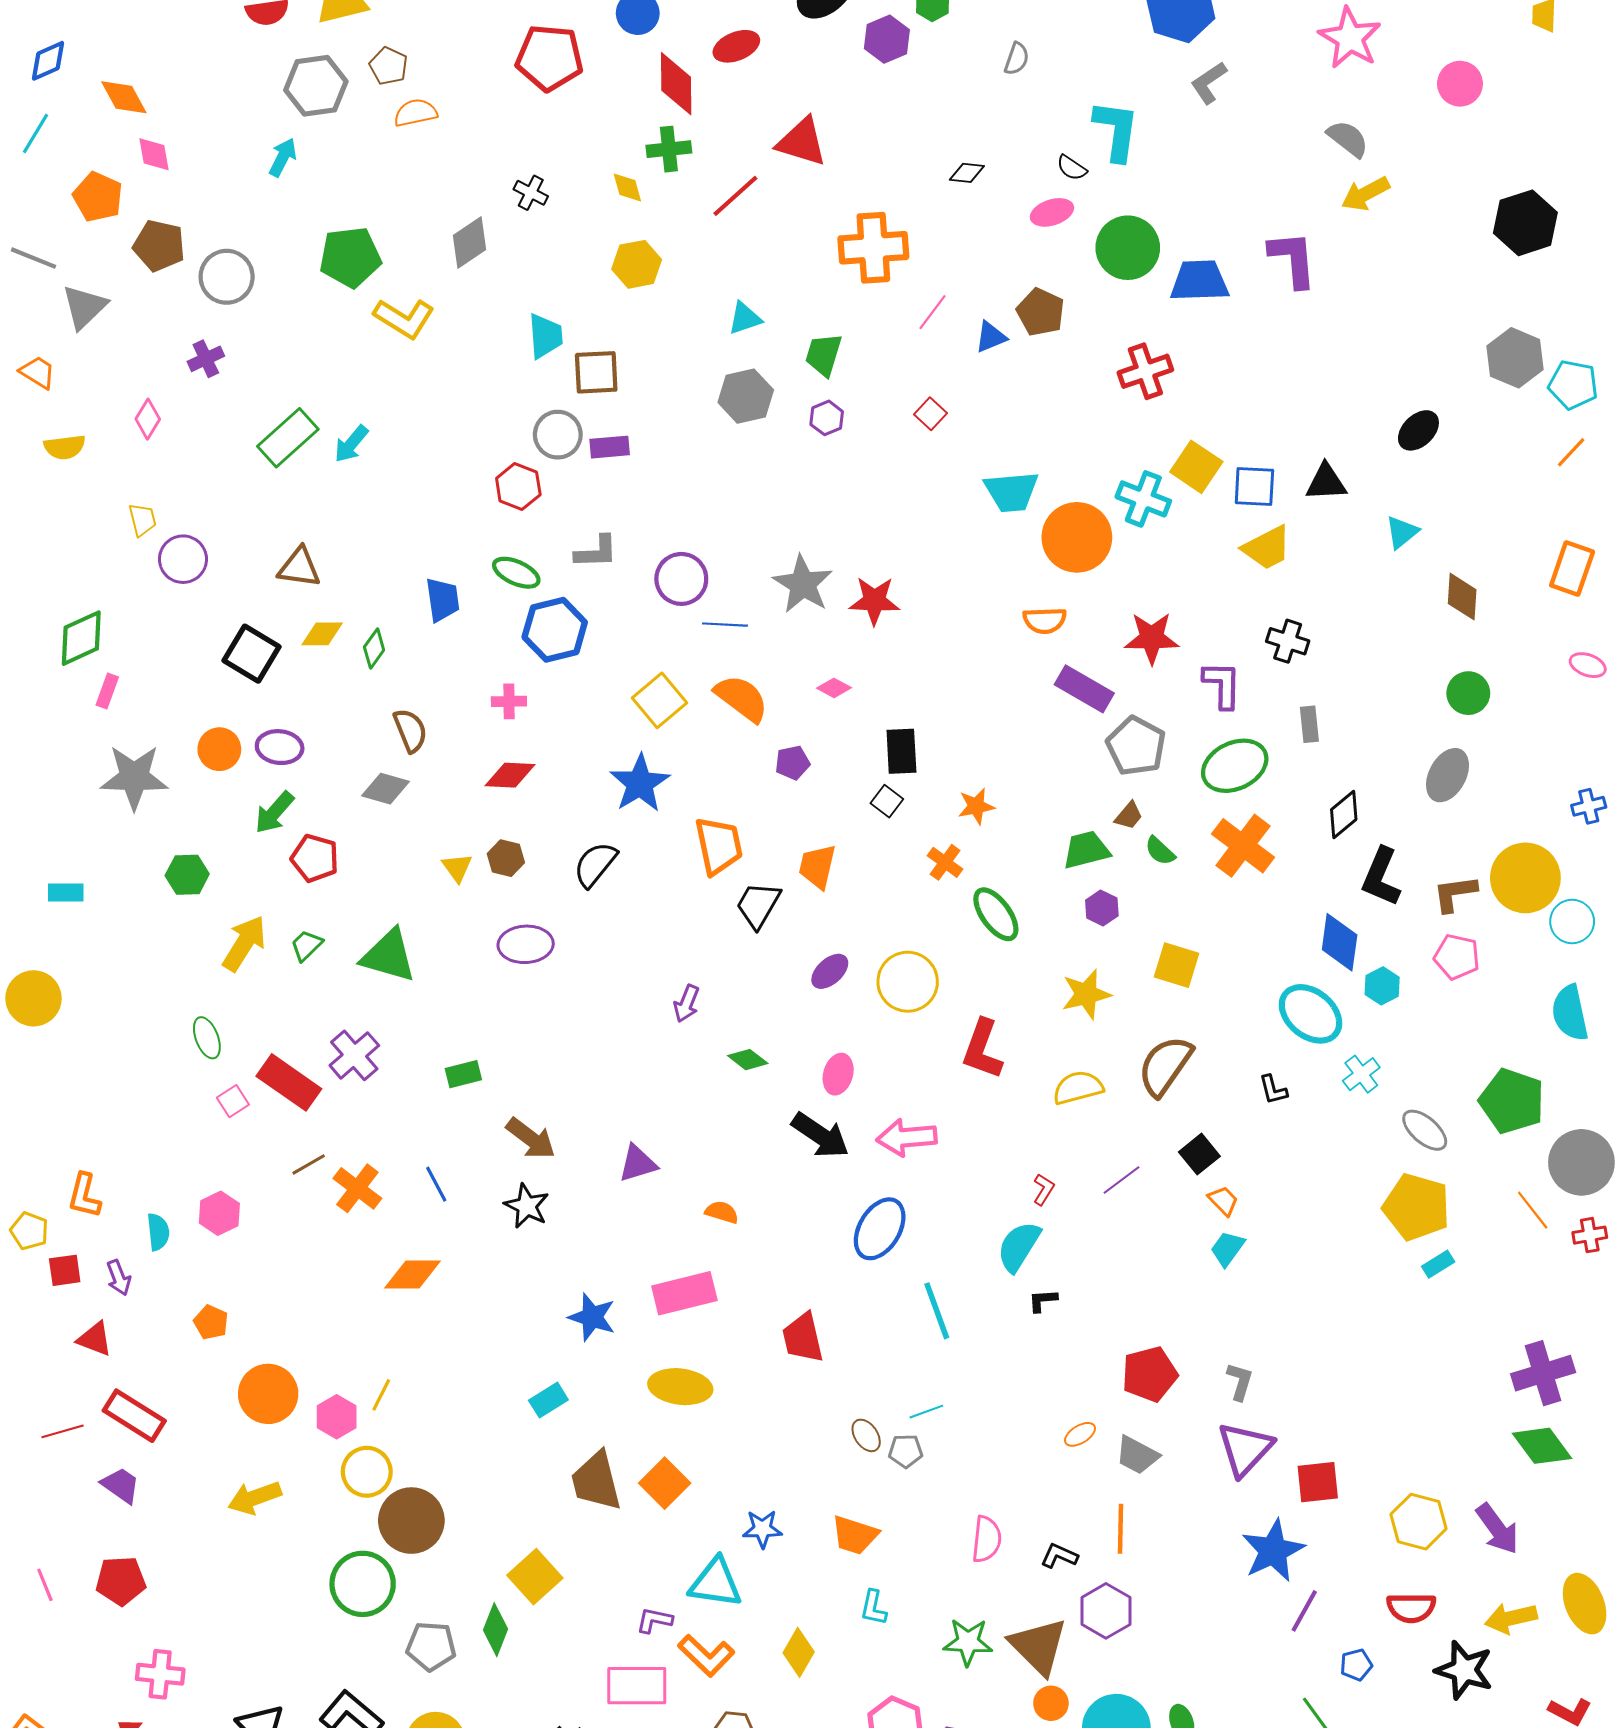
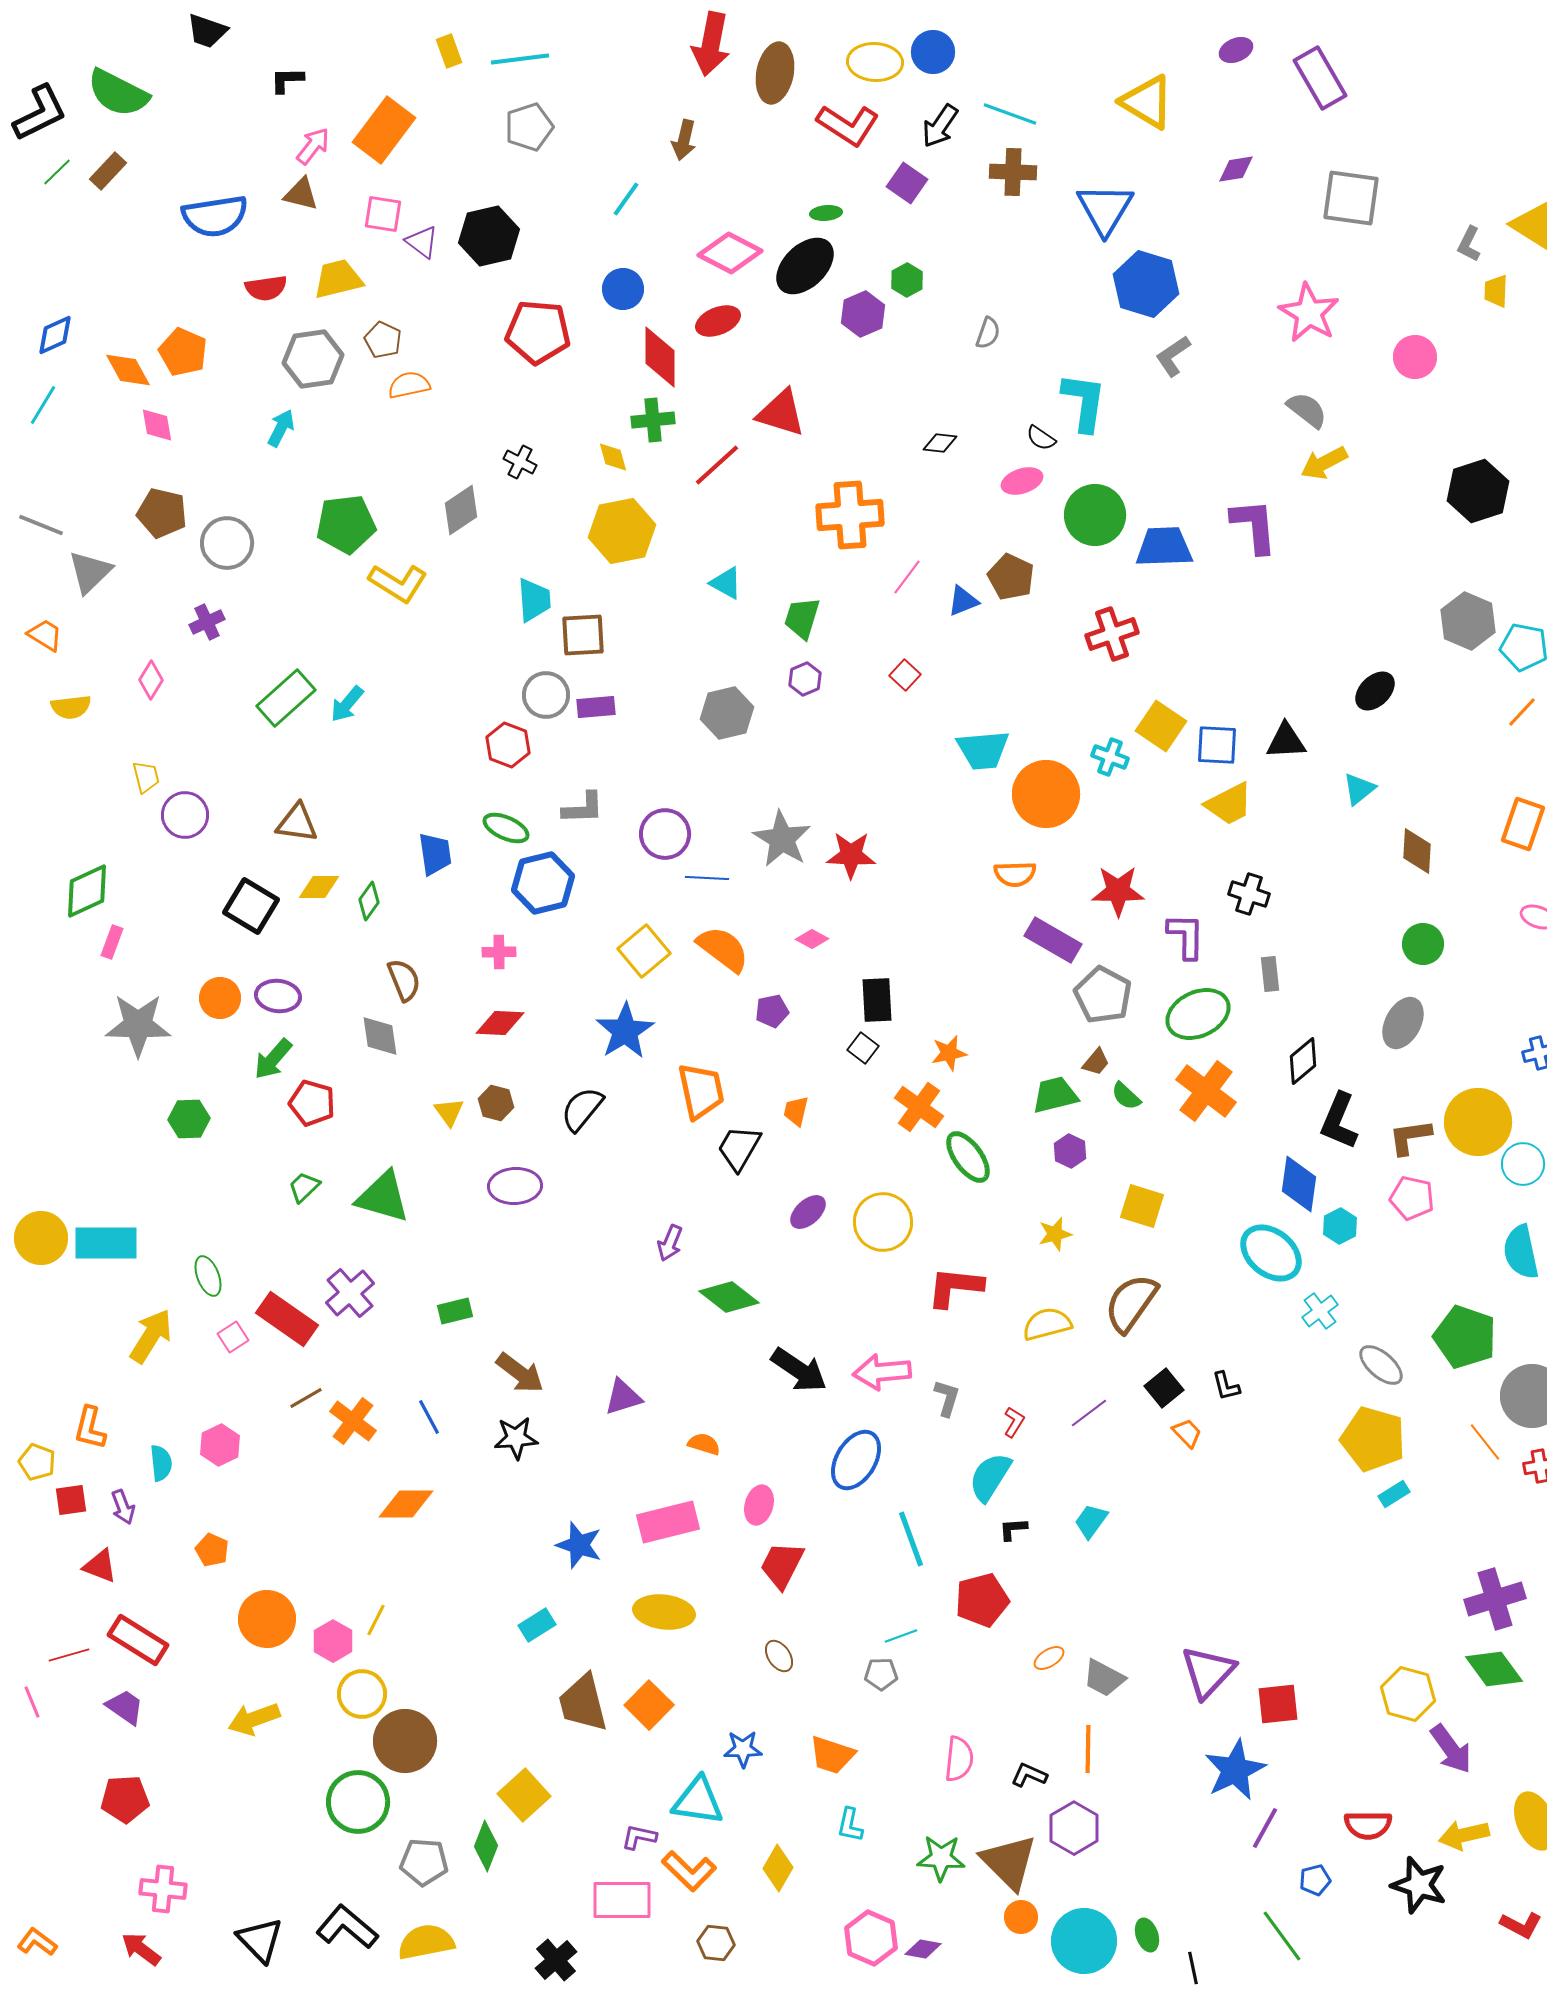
orange pentagon: (98, 197) -> (183, 352), moved
yellow hexagon: (637, 264) -> (622, 531), size x1.4
cyan triangle: (745, 318) -> (726, 583), turned 48
gray hexagon: (746, 396) -> (727, 713), moved
cyan cross: (1143, 499) -> (1110, 757), size x0.7
gray diamond: (385, 789) -> (380, 1036), turned 66
orange cross: (945, 862) -> (919, 1107), size x1.4
orange trapezoid: (817, 866) -> (796, 1111), size x0.7
cyan rectangle: (66, 892) -> (106, 1243), moved, size x1.8
yellow arrow: (244, 943) -> (151, 1336), moved
yellow star: (1086, 994) -> (1055, 1234), size x0.7
red L-shape: (982, 1049) -> (955, 1287), turned 76
green diamond: (748, 1060) -> (729, 1297), size x1.5
pink ellipse: (838, 1074) -> (759, 1505), moved
black L-shape: (1273, 1090) -> (1226, 1386), moved
black star: (527, 1206) -> (516, 1438), turned -30
cyan trapezoid: (1227, 1249) -> (1091, 1521), moved
red trapezoid: (803, 1338) -> (782, 1565), turned 40
red pentagon: (1150, 1374) -> (982, 1600), moved
gray L-shape: (1240, 1381) -> (947, 1398), moved
brown ellipse: (866, 1435) -> (779, 1656), moved
yellow hexagon: (1418, 1522) -> (1408, 1694), moved
pink line: (45, 1585) -> (32, 1702), moved

